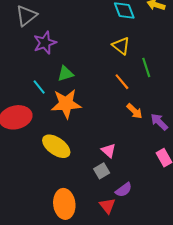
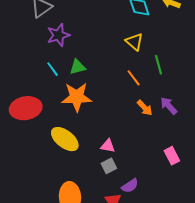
cyan line: (39, 87) -> (53, 69), moved
purple arrow: (159, 122) -> (169, 106), moved
pink triangle: (109, 151) -> (108, 146), moved, turned -35

